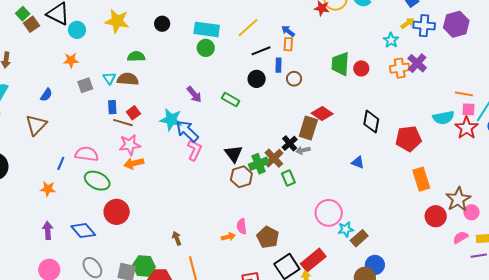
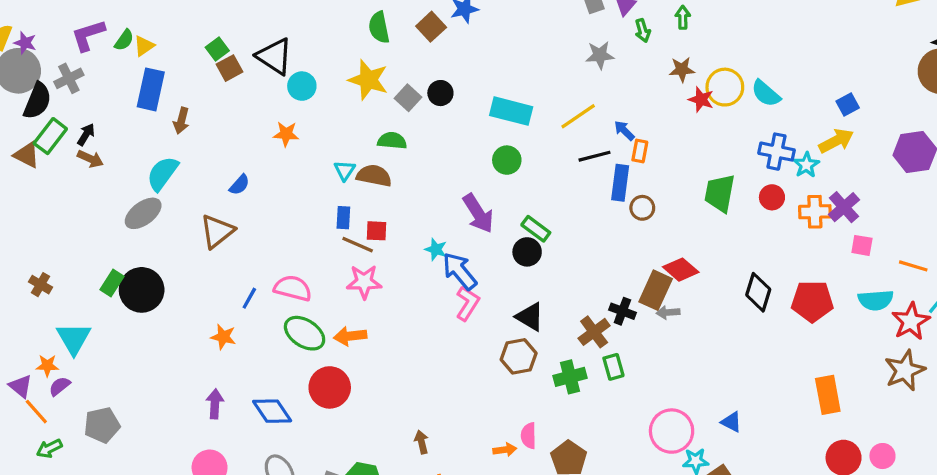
yellow arrow: (407, 23) -> (836, 141), size x1.5
blue cross: (424, 26) -> (776, 152), moved
blue arrow: (288, 31) -> (624, 131), moved
green circle: (206, 48) -> (507, 160), moved
blue rectangle: (279, 65) -> (620, 183), size x1.5
red circle: (361, 68) -> (772, 197), moved
black circle: (257, 79) -> (527, 252), moved
gray square: (85, 85) -> (408, 98), moved, turned -35
purple arrow: (194, 94) -> (478, 213), size x1.4
pink square: (468, 109) -> (862, 245), moved
red square: (133, 113) -> (377, 231), turned 32
cyan star: (171, 120) -> (436, 249), size x0.6
red pentagon: (408, 139) -> (812, 301), moved
black cross: (290, 143) -> (622, 311), turned -35
gray arrow: (303, 150) -> (668, 312), moved
black triangle: (234, 154) -> (530, 317), turned -30
blue triangle: (358, 162) -> (731, 422), moved
orange arrow: (134, 163) -> (350, 336), moved
green cross: (259, 164) -> (570, 377), moved
brown hexagon: (241, 177) -> (519, 356), moved
brown star: (458, 199) -> (905, 370), moved
pink circle: (472, 212) -> (882, 456), moved

